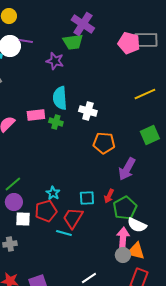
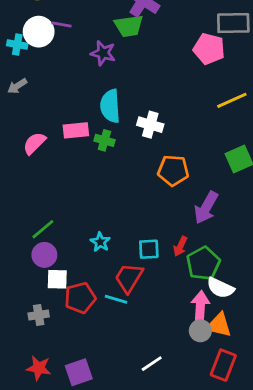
pink pentagon: (129, 43) -> (209, 49), moved
red pentagon: (46, 211) -> (80, 298), moved

